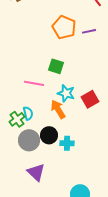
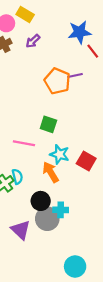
purple line: (89, 31) -> (75, 76), moved
red square: (90, 99) -> (86, 161), turned -30
gray circle: (29, 140) -> (47, 219), moved
purple triangle: (36, 172) -> (21, 230), moved

